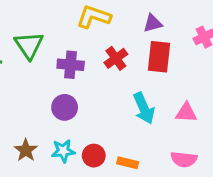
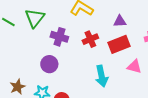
red rectangle: (159, 57) -> (119, 44), turned 50
pink triangle: (186, 113) -> (134, 67), moved

